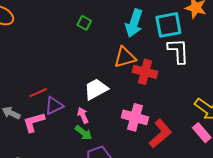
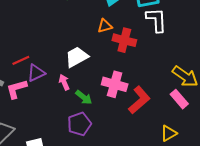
orange triangle: (125, 57) -> (105, 26), size x0.7
green arrow: (84, 133) -> (84, 97), moved

